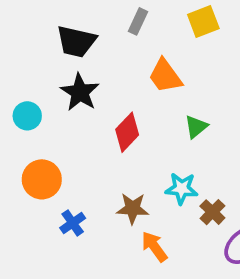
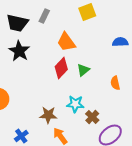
gray rectangle: (138, 21) -> (44, 16), moved
red diamond: (127, 132) -> (61, 68), moved
blue cross: (73, 223) -> (21, 136), moved

